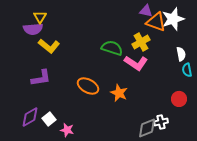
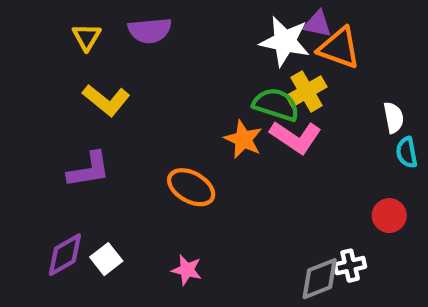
white star: (173, 19) -> (285, 41), moved, turned 30
purple semicircle: (33, 29) -> (150, 30), moved
green semicircle: (112, 48) -> (276, 104), moved
orange star: (119, 93) -> (243, 139), moved
pink star: (67, 130) -> (187, 270), moved

